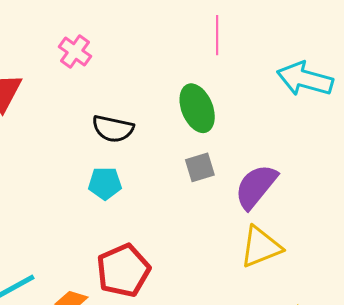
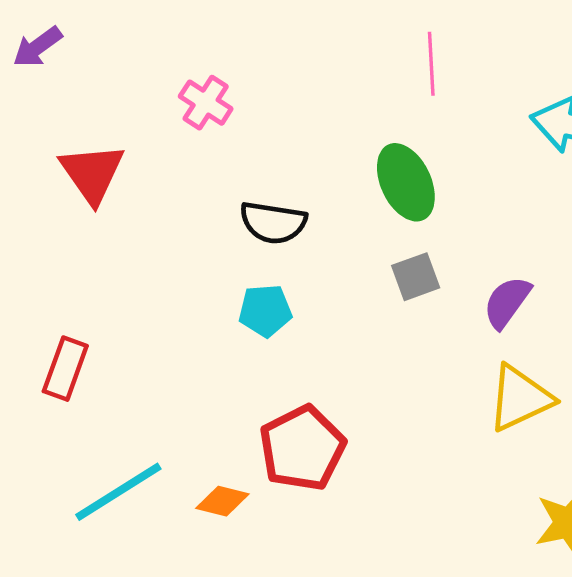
purple semicircle: (256, 187) -> (507, 302), size x0.7

